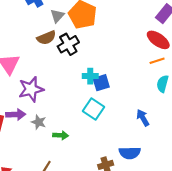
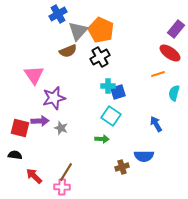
gray triangle: (57, 16) -> (78, 31), size x1.5
black cross: (68, 44) -> (100, 57), moved
orange line: (157, 61) -> (158, 74), moved
green arrow: (61, 135) -> (102, 139), moved

